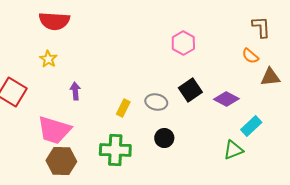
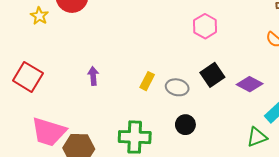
yellow star: (48, 59) -> (39, 16), moved
yellow rectangle: (123, 108) -> (147, 81), moved
pink trapezoid: (54, 130) -> (49, 132), moved

